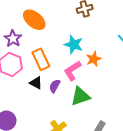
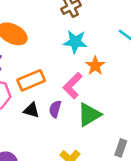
cyan star: (74, 45) -> (75, 42), moved
orange rectangle: (41, 59) -> (31, 80), turned -75

